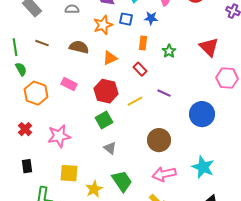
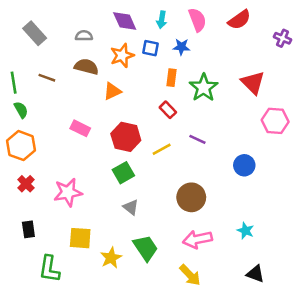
brown semicircle: (79, 47) -> (86, 67), moved
green star: (169, 51) -> (204, 88), size x1.6
orange triangle: (110, 58) -> (112, 91), moved
orange hexagon: (36, 93) -> (21, 146), moved
blue circle: (202, 114) -> (244, 165), size x0.7
cyan star: (203, 167) -> (246, 231), size x0.6

